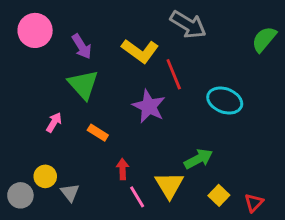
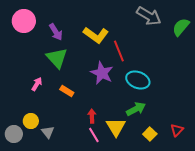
gray arrow: (188, 25) -> (149, 16), moved
cyan ellipse: (225, 101) -> (138, 80), moved
red arrow: (123, 169) -> (92, 116), moved
red triangle: (254, 203) -> (177, 130), moved

